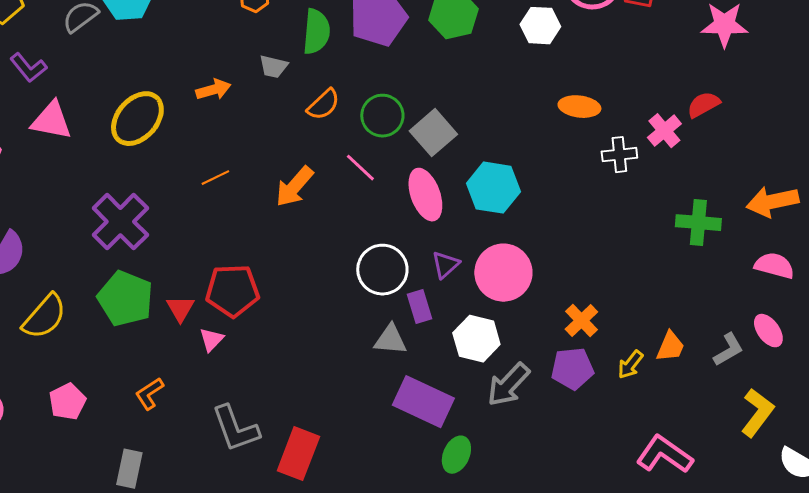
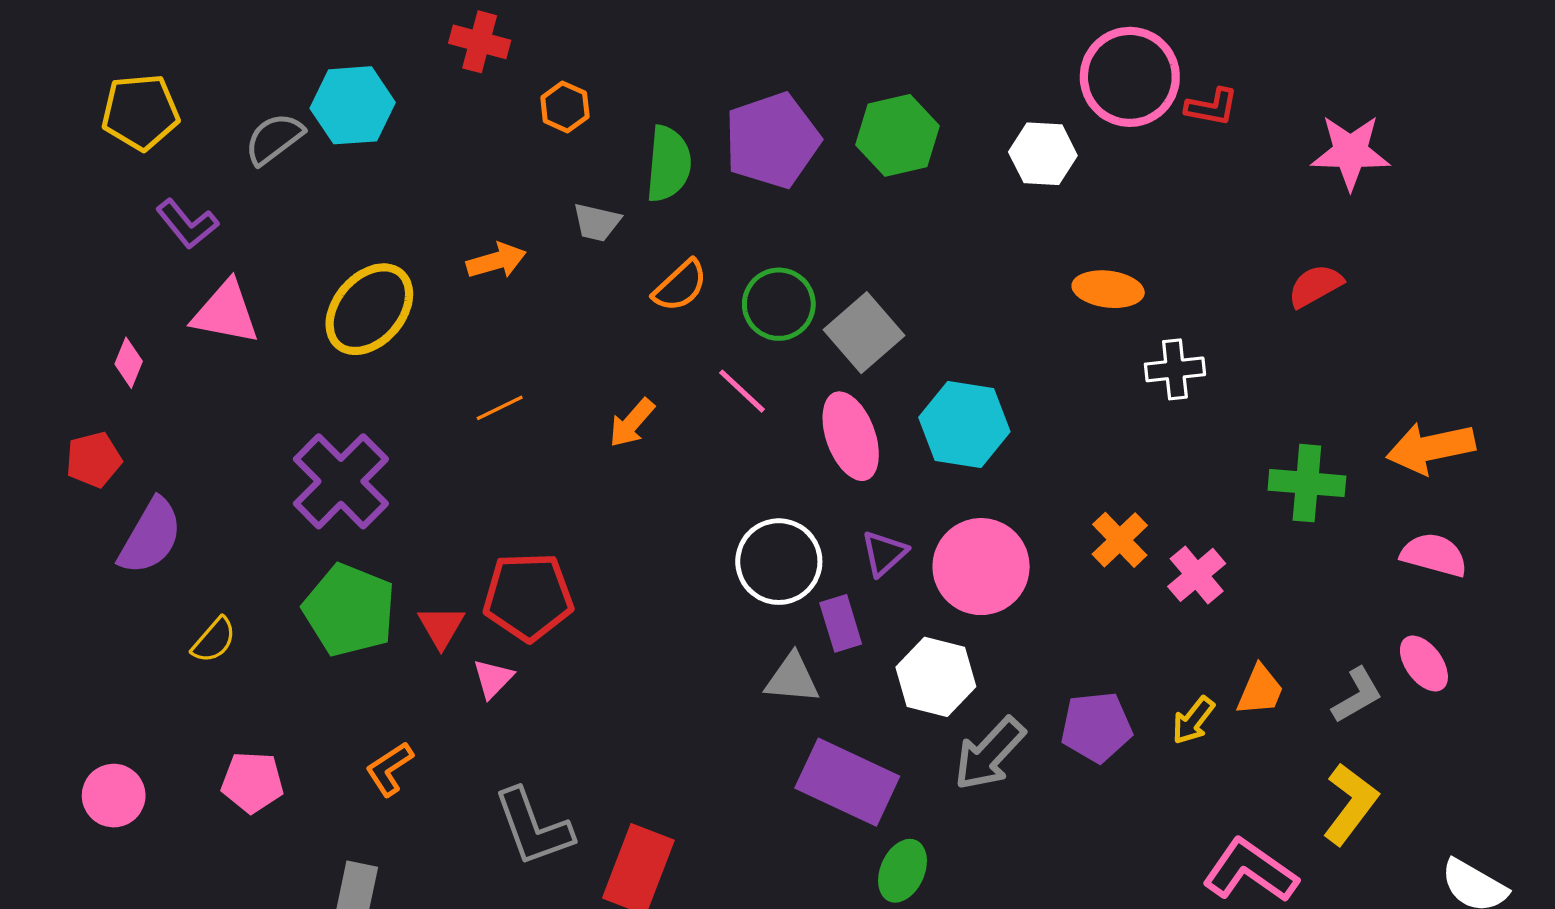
pink cross: (664, 131) -> (1197, 575), moved
orange arrow: (294, 187) -> (632, 423), size x0.7
yellow semicircle: (44, 317) -> (214, 640), size x0.6
orange cross: (581, 321) -> (1120, 540), moved
pink pentagon: (67, 402) -> (252, 782), turned 30
yellow L-shape: (757, 413) -> (1350, 804), moved

